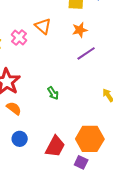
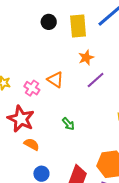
orange triangle: (43, 26) -> (55, 80), moved
pink cross: (19, 37) -> (32, 88), moved

